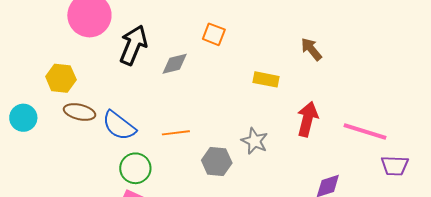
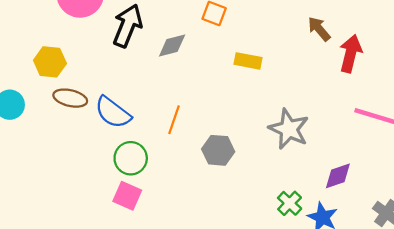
yellow rectangle: (266, 79) -> (248, 61), moved
red arrow: (307, 119) -> (351, 54), moved
orange line: (176, 133) -> (174, 120), turned -64
gray star: (255, 141) -> (289, 129), moved, size x1.4

